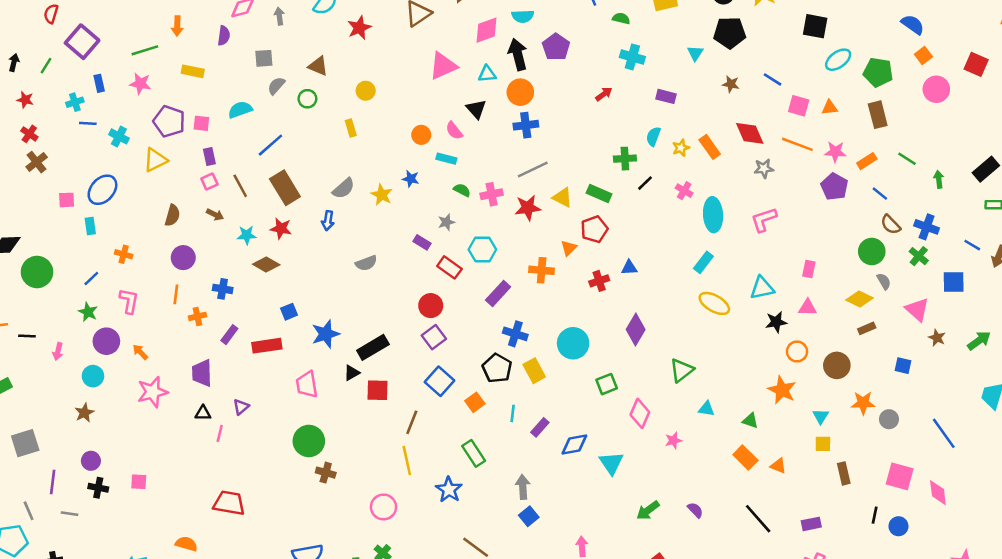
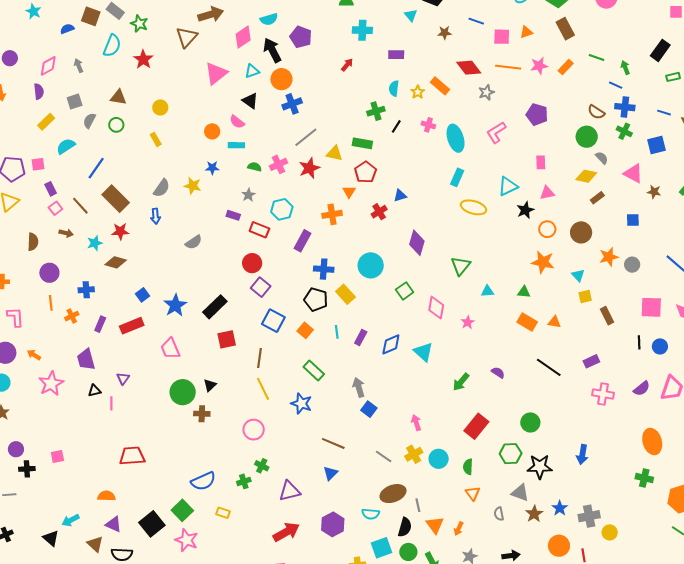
yellow rectangle: (193, 71) -> (46, 122), moved, turned -42
purple pentagon: (834, 187) -> (537, 114), moved
blue line: (880, 194) -> (616, 85), moved
black triangle: (352, 373) -> (210, 385), moved

